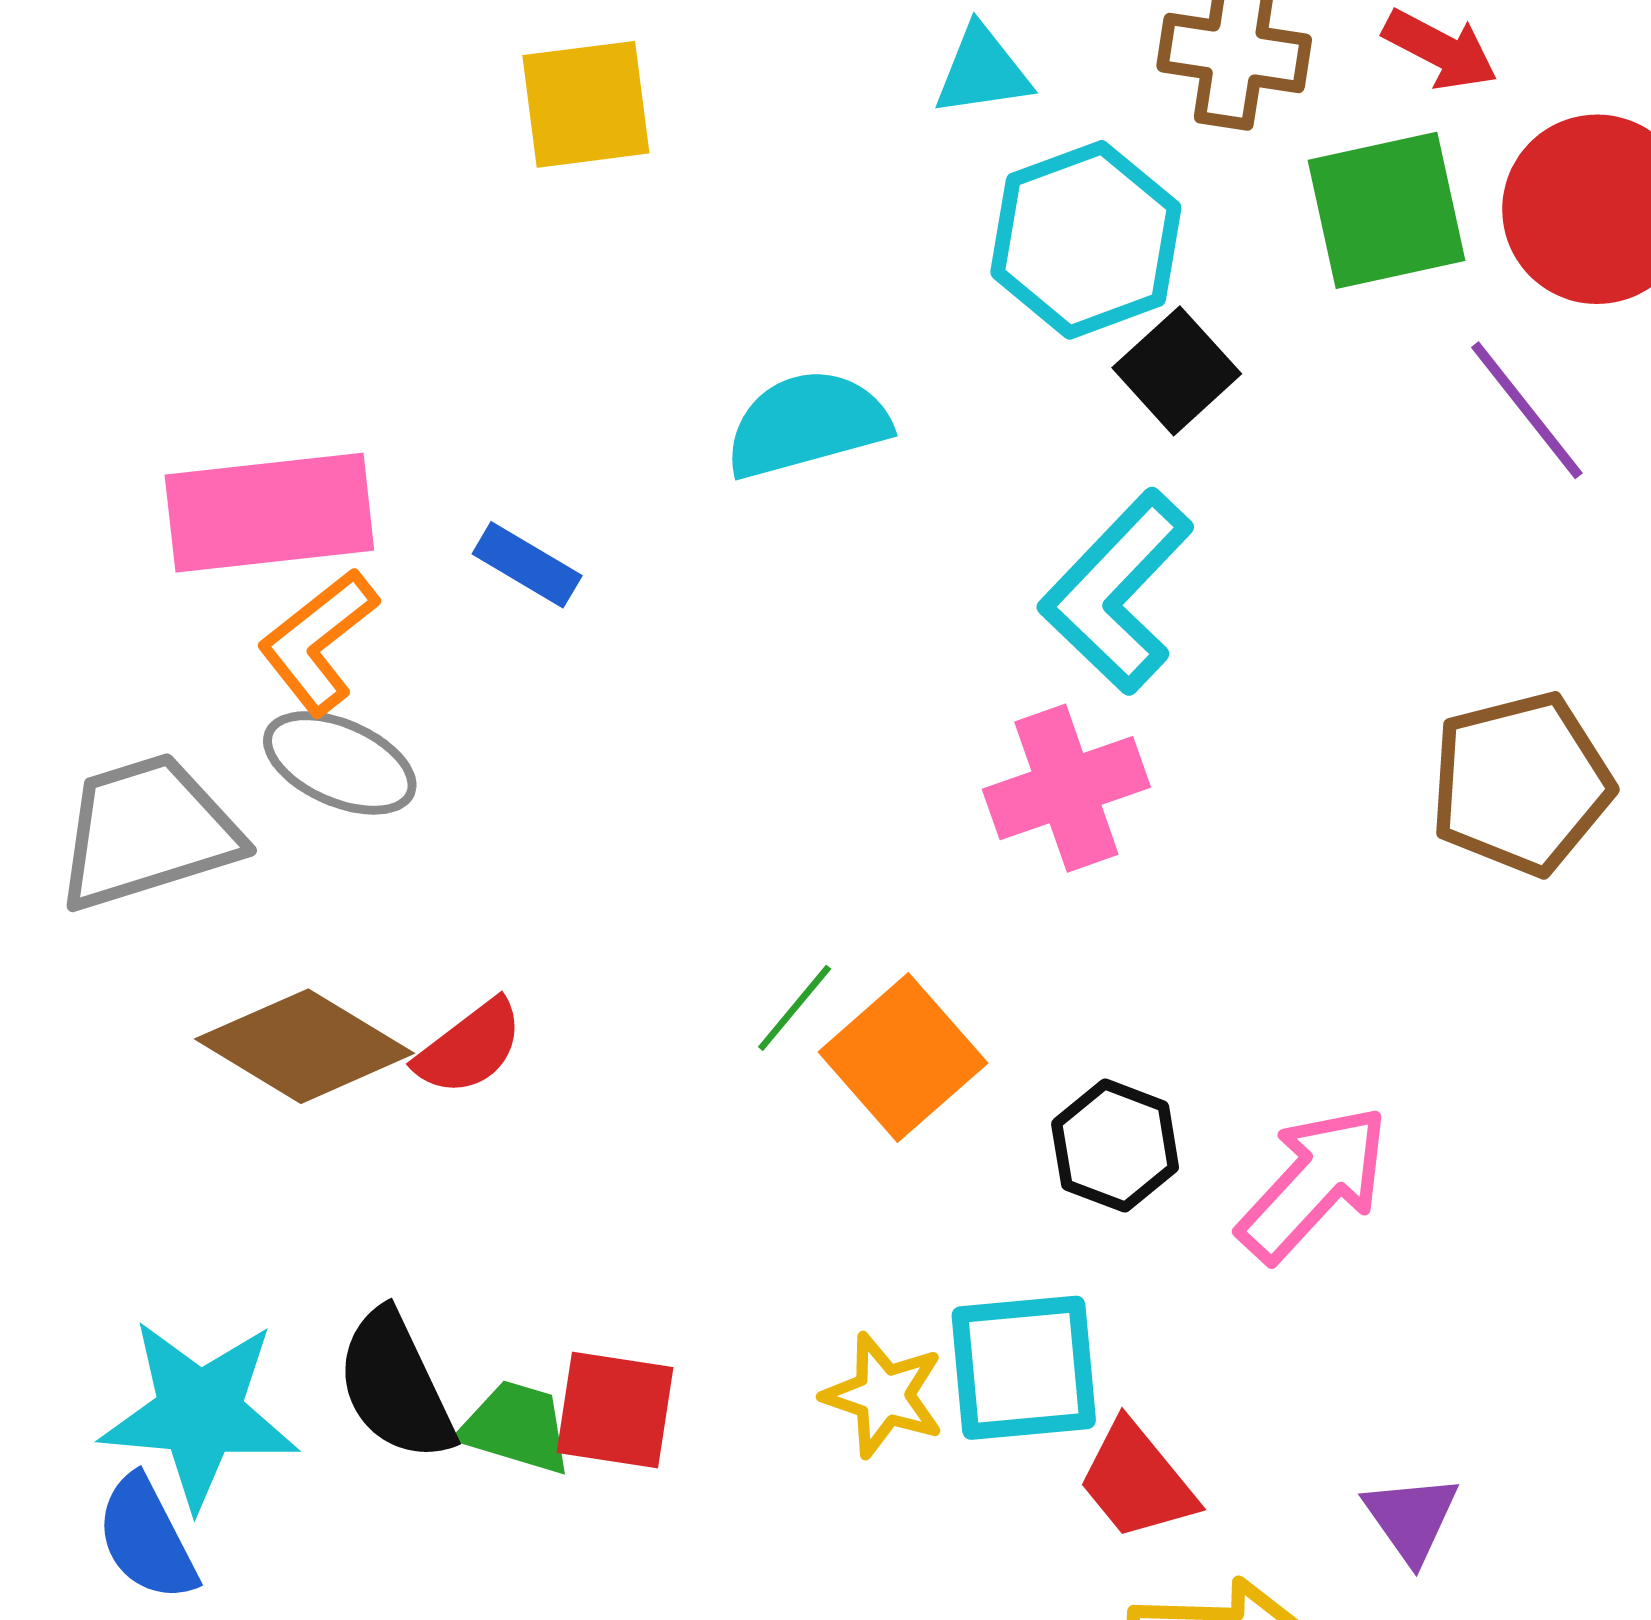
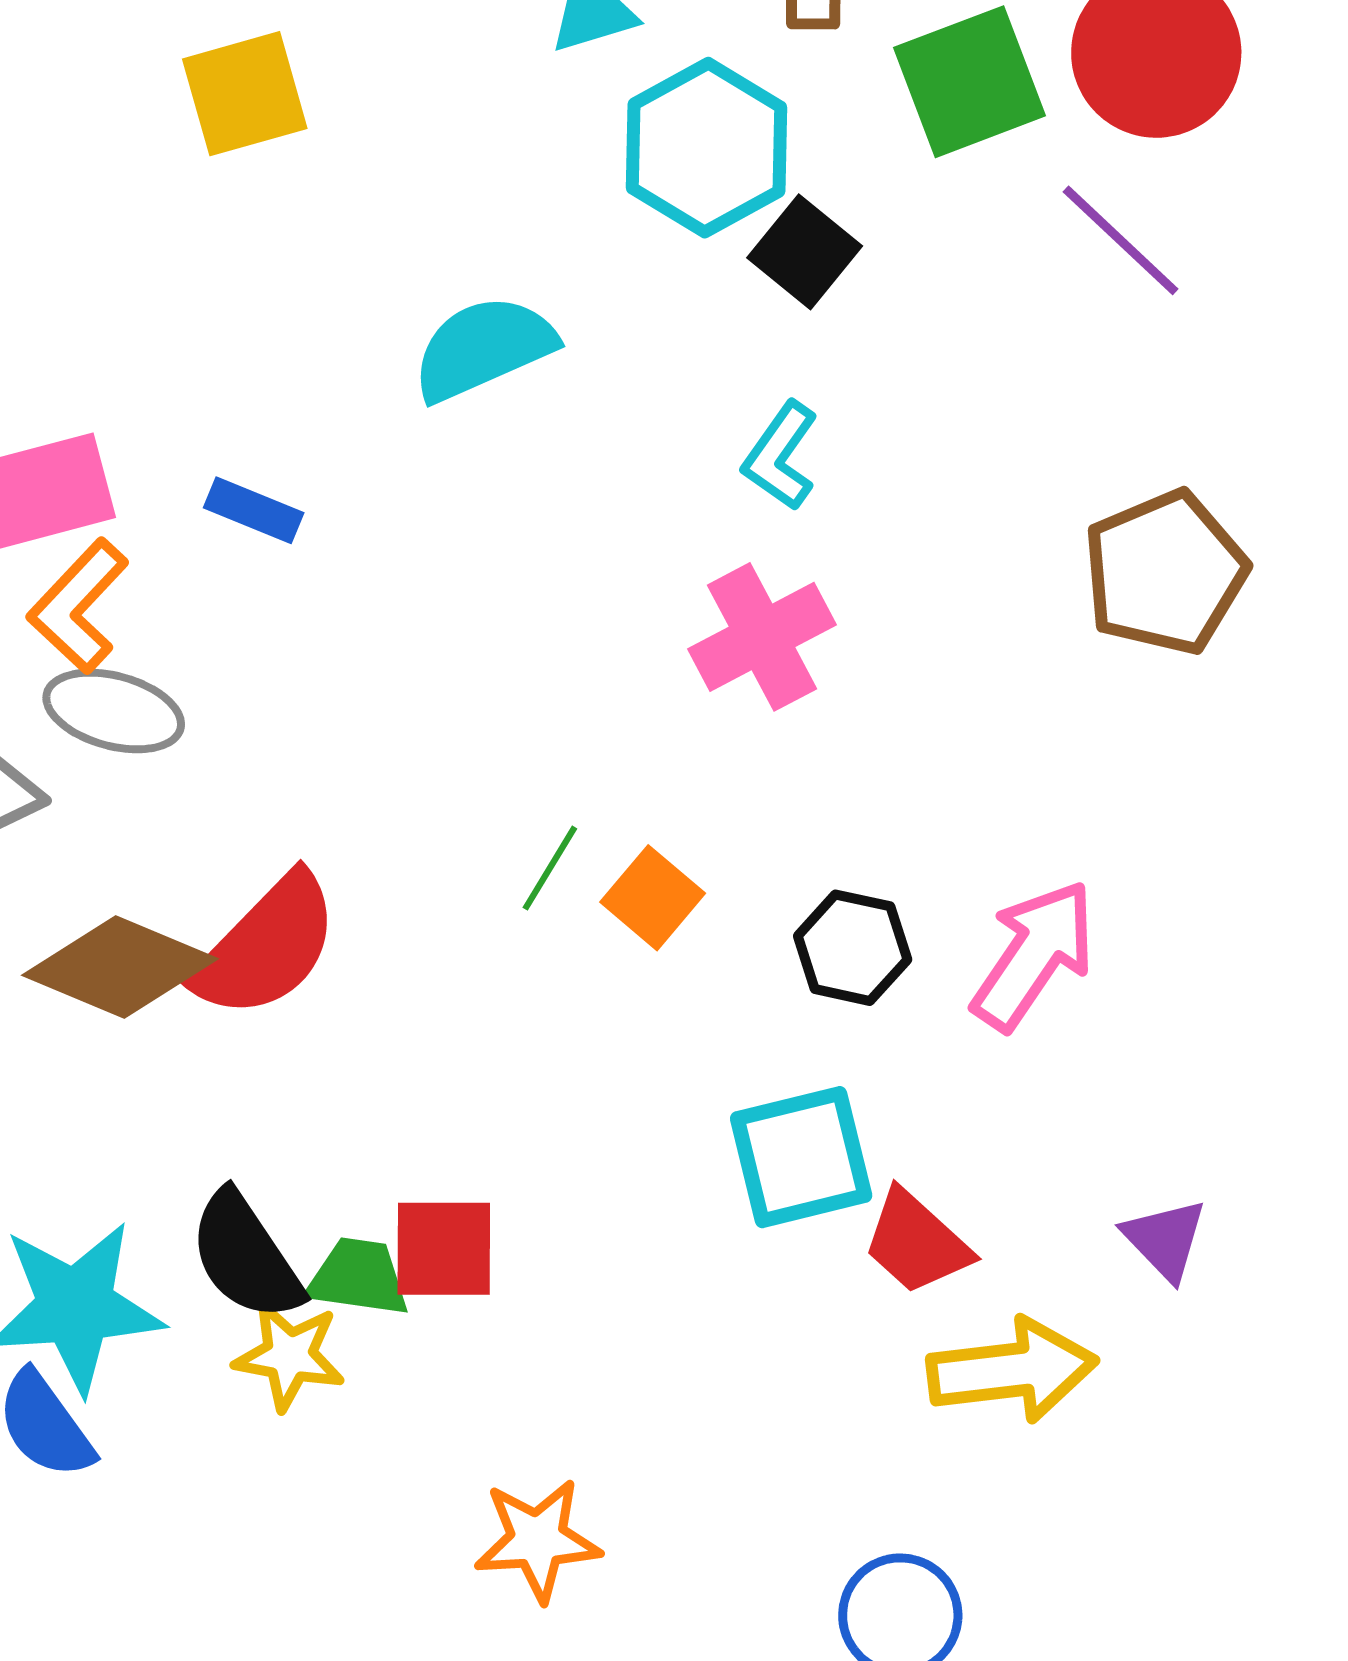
cyan L-shape: (1117, 592) -> (781, 456), size x0.6
red semicircle: (469, 1048) -> (266, 946), size x1.6
orange square: (903, 1058) -> (653, 898), size x0.7
yellow star: (884, 1395) -> (289, 1356), moved

